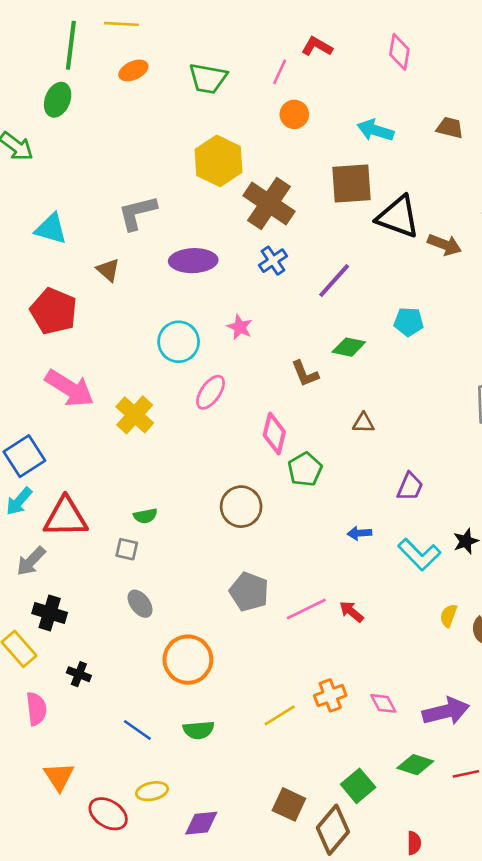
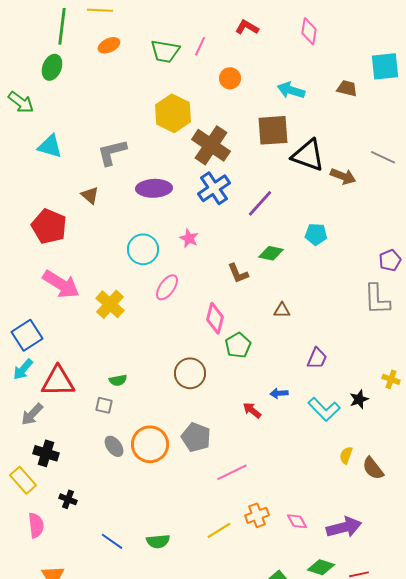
pink line: (280, 72) -> (200, 46), moved
cyan triangle: (51, 229) -> (50, 146), moved
blue cross: (273, 261) -> (214, 188), size x1.5
pink line: (306, 609) -> (232, 472), moved
red arrow: (351, 612) -> (252, 410), moved
orange circle: (188, 660) -> (150, 444), moved

